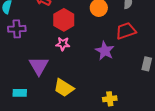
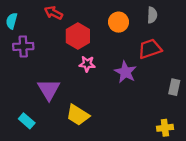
pink star: (63, 44) -> (87, 64), moved
cyan rectangle: (20, 93) -> (27, 121), turned 40
yellow cross: (110, 99) -> (165, 128), moved

